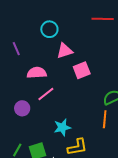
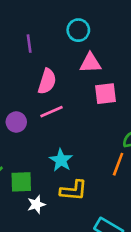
pink semicircle: (37, 73) -> (47, 81), turned 96
cyan star: (62, 127) -> (61, 160), turned 30

